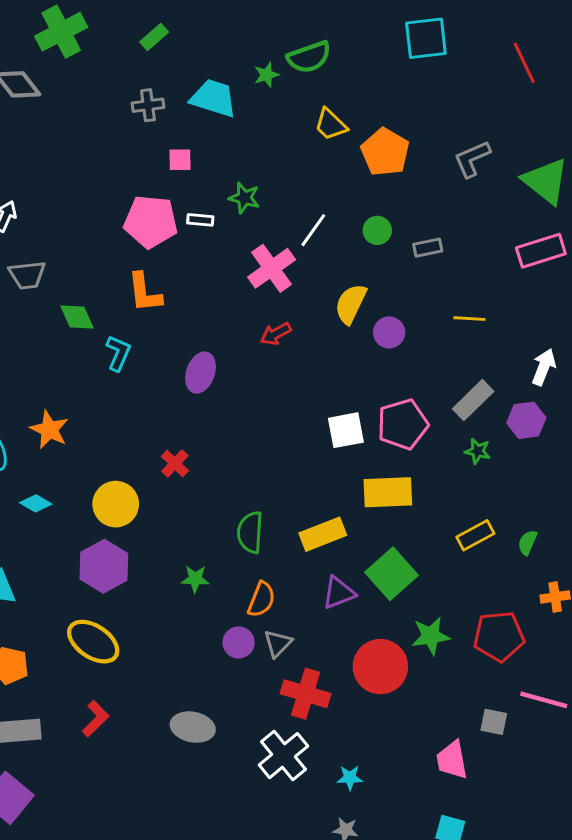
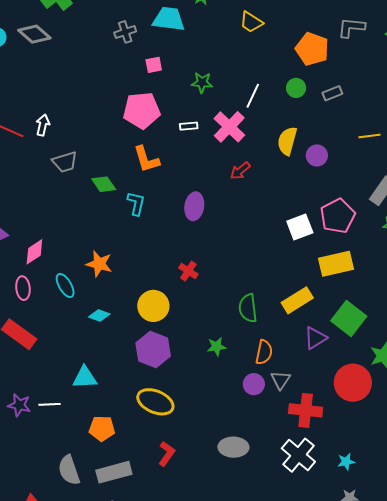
orange pentagon: (385, 152) -> (312, 49), moved
gray L-shape: (472, 159) -> (351, 28), turned 40
white rectangle: (200, 220) -> (189, 126), moved

